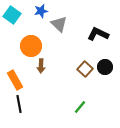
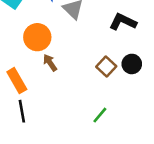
brown arrow: (41, 66) -> (50, 63), turned 144

